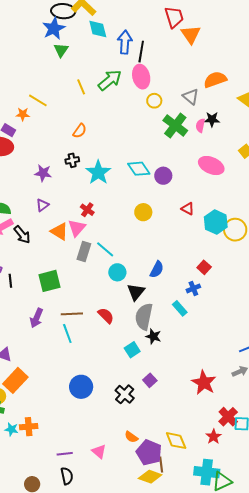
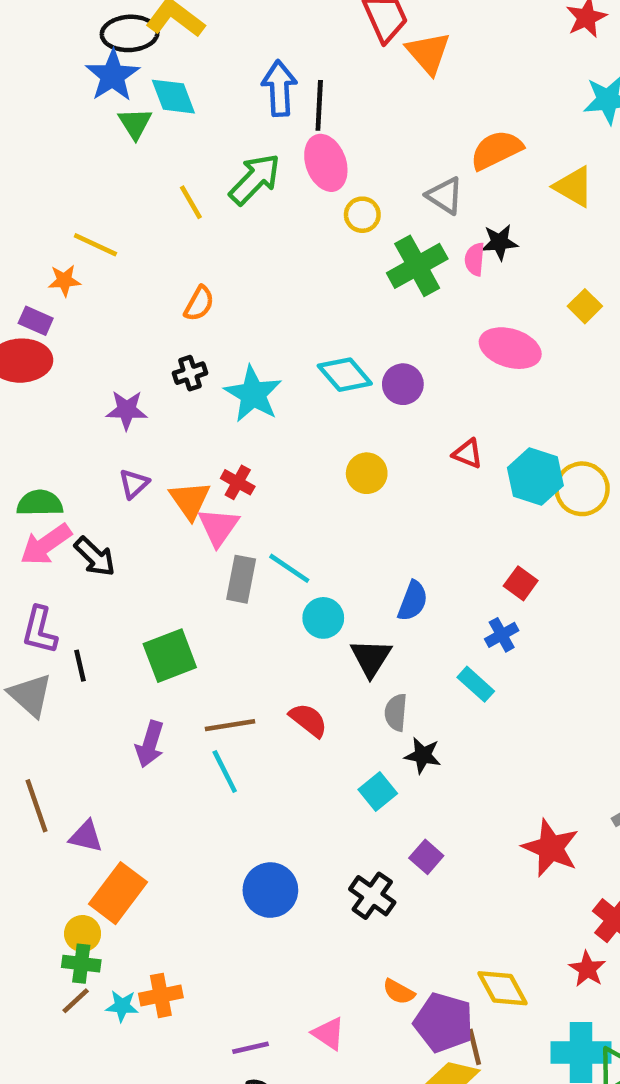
cyan diamond: (98, 29) -> (173, 97), moved
green cross: (175, 125) -> (417, 266), turned 30
orange triangle: (59, 232) -> (190, 500), moved, turned 30
gray semicircle: (144, 317) -> (396, 712), size x0.6

